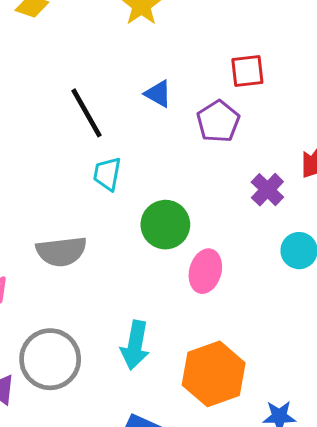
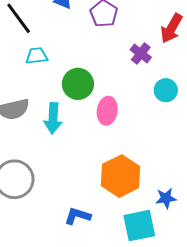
cyan trapezoid: (107, 174) -> (37, 56), turned 80
cyan arrow: (135, 345) -> (53, 118), moved

